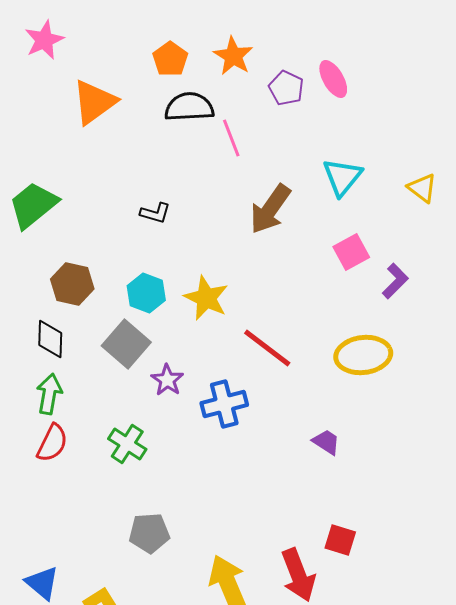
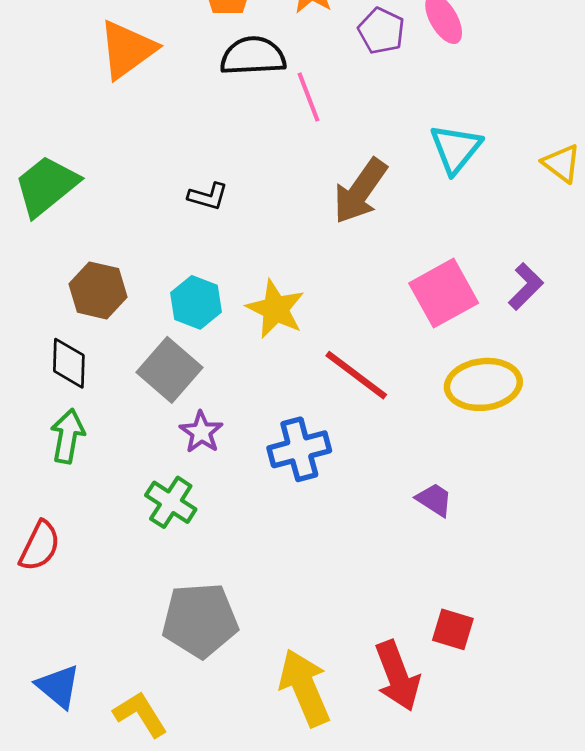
pink square: (351, 252) -> (444, 293), moved, size x1.4
purple star: (167, 380) -> (201, 432), moved
red semicircle: (52, 443) -> (40, 546), moved
gray pentagon: (149, 533) -> (200, 620), size x1.4

